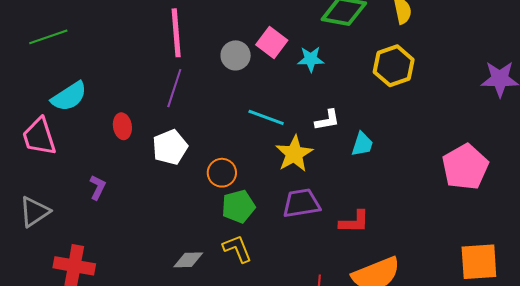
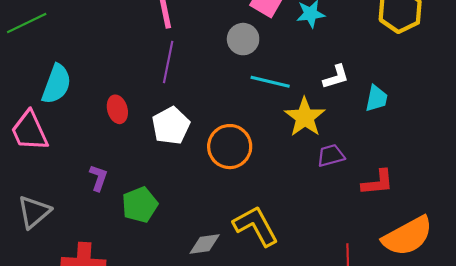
gray circle: (236, 55) -> (243, 39), moved
cyan semicircle: (69, 96) -> (57, 84), turned -30
orange circle: (222, 173) -> (230, 147), size x1.4
purple trapezoid: (301, 203) -> (331, 155), moved, size x0.7
green pentagon: (238, 206) -> (140, 205), moved
yellow L-shape: (237, 249) -> (256, 226), size x1.4

